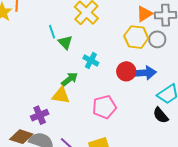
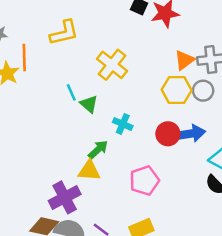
purple cross: (40, 115) -> (65, 197), size x1.4

